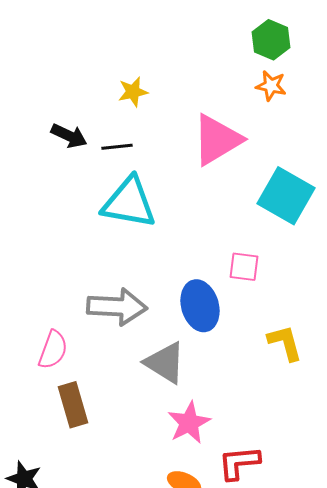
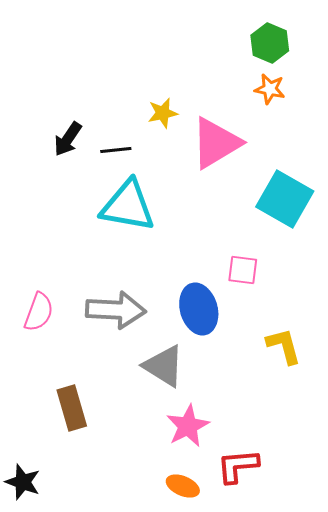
yellow star: (133, 92) -> (163, 113), moved
black arrow: (69, 136) -> (68, 139), turned 99
pink semicircle: (53, 350) -> (39, 312), moved

